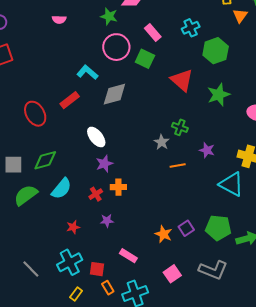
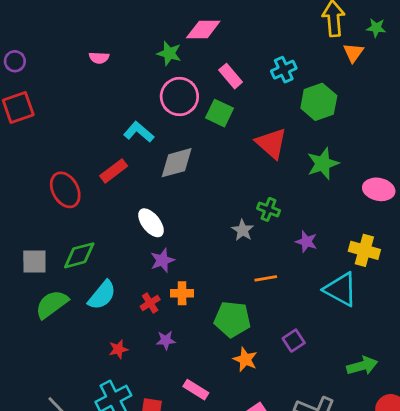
orange line: (178, 165) -> (266, 278), moved
purple square: (186, 228) -> (294, 341), moved
green pentagon: (218, 228) -> (232, 319), moved

